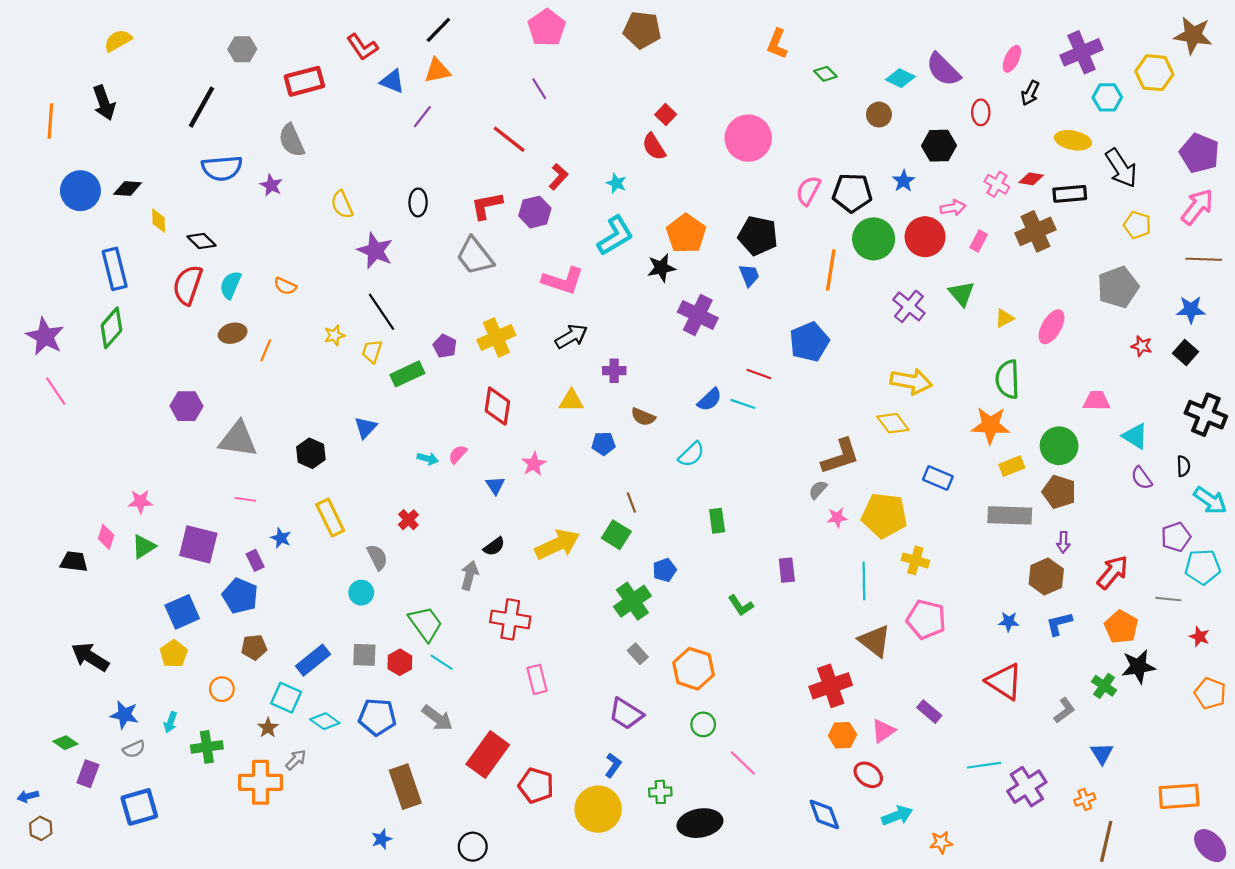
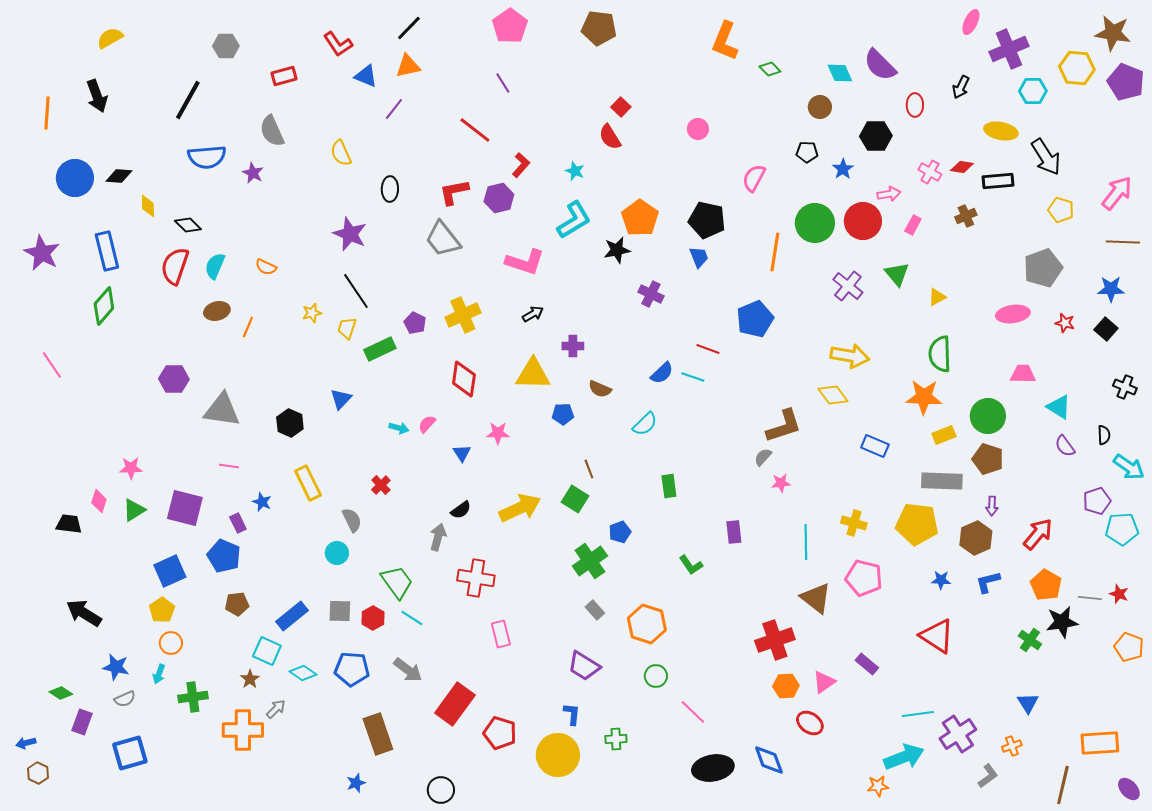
orange L-shape: (777, 44) -> (725, 41), size x1.4
pink ellipse: (1012, 59) -> (971, 22), moved
cyan diamond: (900, 78) -> (840, 73), turned 40
red rectangle: (304, 81) -> (284, 76), size x0.7
pink circle: (748, 138) -> (698, 129), size x0.5
purple pentagon: (1199, 153) -> (1126, 82), moved
black pentagon: (852, 193) -> (807, 152), moved, size x0.6
yellow semicircle: (342, 205) -> (341, 153), moved
brown cross: (1035, 231) -> (966, 216), size x0.6
purple cross: (698, 315) -> (651, 294), size x0.7
pink ellipse: (1052, 327) -> (1013, 314), moved, turned 52
purple star: (45, 336) -> (42, 253), moved
black arrow: (571, 336) -> (533, 314), size x0.7
yellow triangle: (571, 401) -> (533, 374), size x1.5
black cross: (1206, 415) -> (1125, 387), size x0.6
pink star: (534, 464) -> (498, 433), turned 30
yellow pentagon: (884, 515) -> (917, 524), moved
gray line: (1168, 599) -> (1090, 598), moved
orange circle: (222, 689) -> (171, 643), moved
gray L-shape: (1064, 711) -> (988, 776), moved
blue L-shape: (613, 765) -> (572, 714), turned -30
cyan arrow: (897, 816) -> (904, 757), moved, size x1.4
black ellipse: (700, 823) -> (713, 768), moved
brown line: (1106, 841) -> (1063, 785), moved
purple ellipse: (1210, 846) -> (1129, 789), size x0.7

